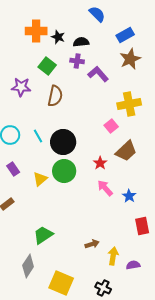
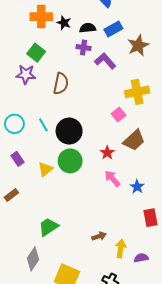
blue rectangle: (125, 35) -> (113, 29), moved
green square: (47, 66) -> (36, 53), moved

